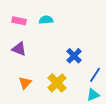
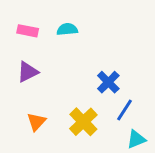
purple triangle: (19, 49) -> (28, 72), turned -49
blue line: (95, 75) -> (124, 110), moved

